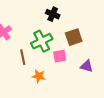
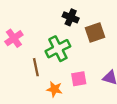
brown square: (74, 37) -> (95, 32), moved
pink square: (60, 56) -> (79, 79), moved

